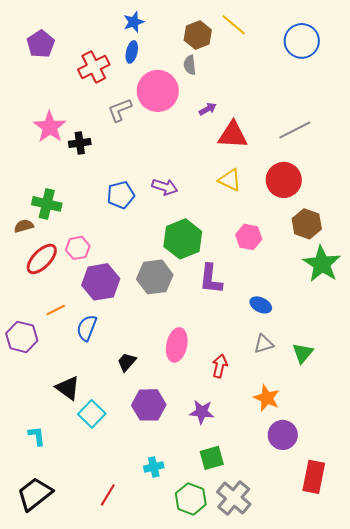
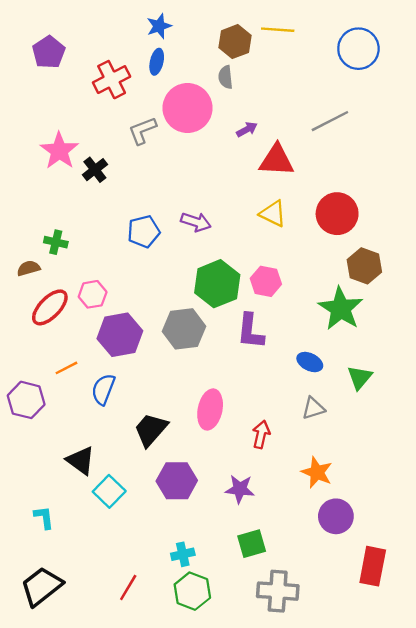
yellow line: (234, 25) -> (278, 30), turned -36
gray line: (295, 130) -> (330, 121), moved
black cross: (80, 143) -> (95, 170), turned -30
green cross: (47, 204) -> (56, 242), size x0.7
pink hexagon: (249, 237) -> (266, 281), moved
green star: (322, 264) -> (341, 309), moved
green triangle: (303, 353) -> (360, 377), moved
black trapezoid: (127, 362) -> (151, 430), size x1.5
gray cross: (234, 498) -> (278, 591), turned -36
green hexagon: (191, 499) -> (192, 591), moved

